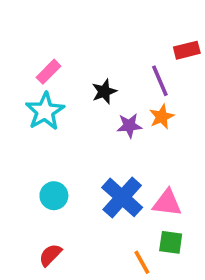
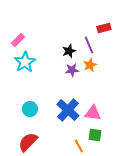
pink rectangle: (49, 72) -> (18, 40), moved
black star: (104, 91) -> (69, 51), moved
red semicircle: (50, 255) -> (28, 142), size x1.5

